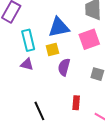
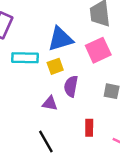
cyan rectangle: (28, 40) -> (25, 58), turned -70
purple triangle: (27, 64) -> (50, 103), moved

